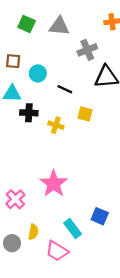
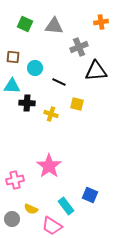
pink cross: (15, 199) -> (15, 180), turned 30
yellow semicircle: (33, 232) -> (31, 209), turned 104

